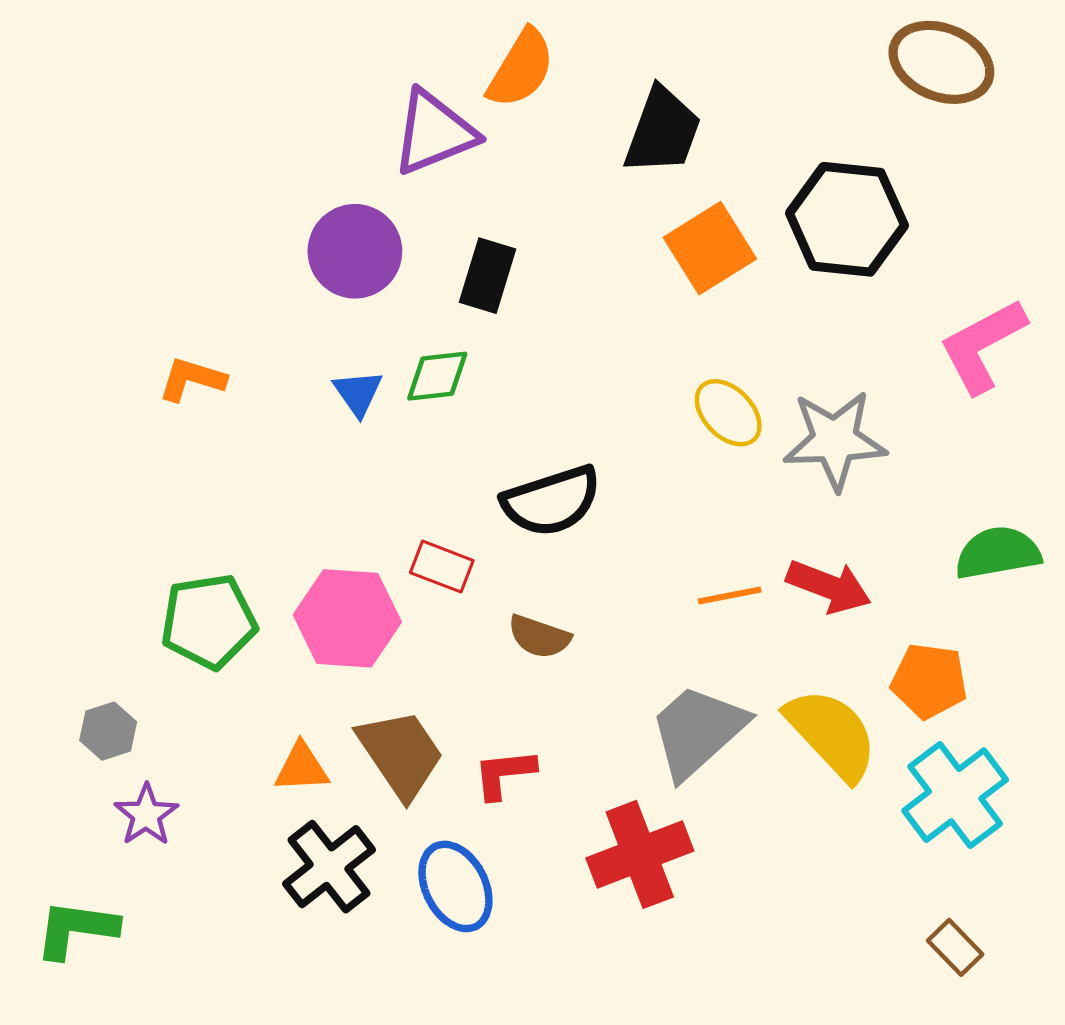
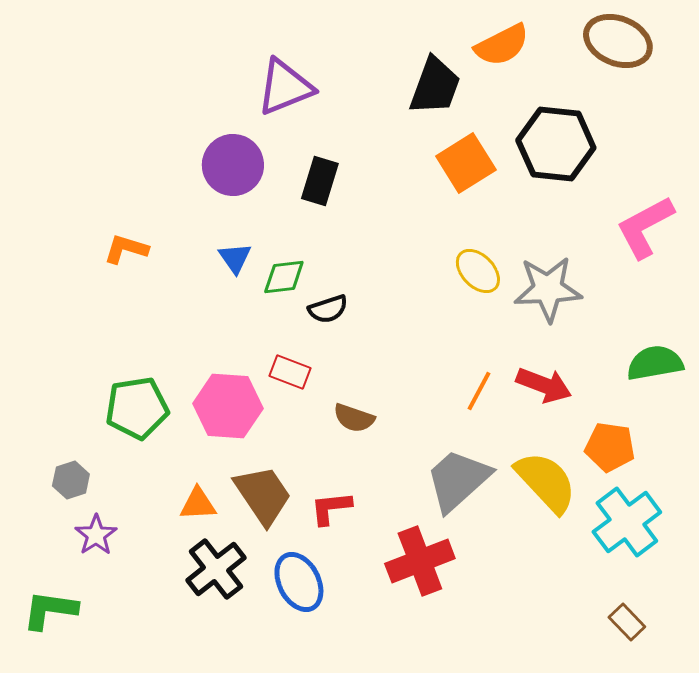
orange semicircle: (521, 68) -> (502, 45), moved, turned 32
green diamond: (437, 376) -> (284, 277), moved
black semicircle: (551, 501) -> (328, 309), moved, size x0.6
orange line: (730, 596) -> (479, 391), turned -51

